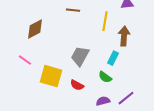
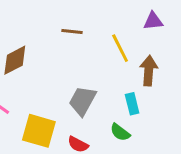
yellow line: (105, 21) -> (120, 48), turned -36
cyan rectangle: (113, 58) -> (132, 104), turned -40

